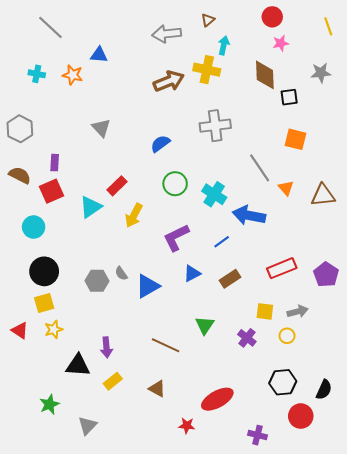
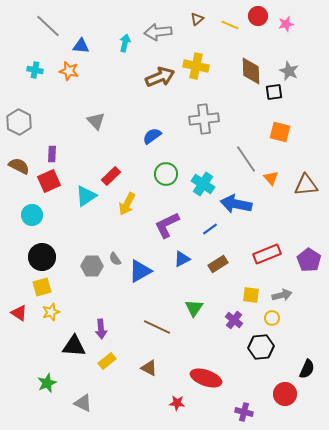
yellow line: (328, 26) -> (230, 25), moved, turned -48
pink star: (281, 43) -> (286, 24), moved
cyan arrow: (224, 45) -> (125, 43), moved
blue triangle: (99, 55) -> (81, 46), moved
gray star: (321, 73) -> (289, 71), moved, turned 30
black hexagon: (283, 382) -> (261, 347), moved
red ellipse: (217, 399) -> (206, 378), turned 48
gray triangle: (87, 426) -> (83, 403), turned -48

